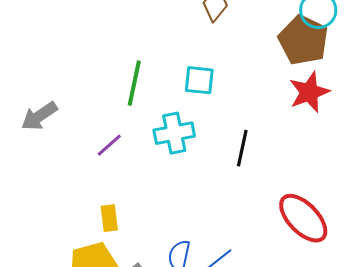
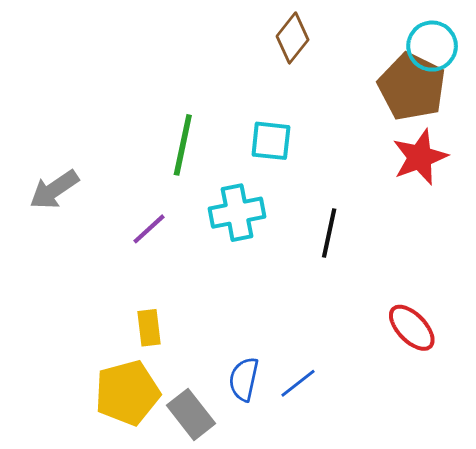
red ellipse: (303, 218) -> (412, 328), size x0.7

